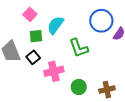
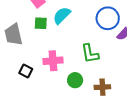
green L-shape: (79, 48) -> (90, 54), moved
black square: (33, 57) -> (26, 71), moved, turned -32

